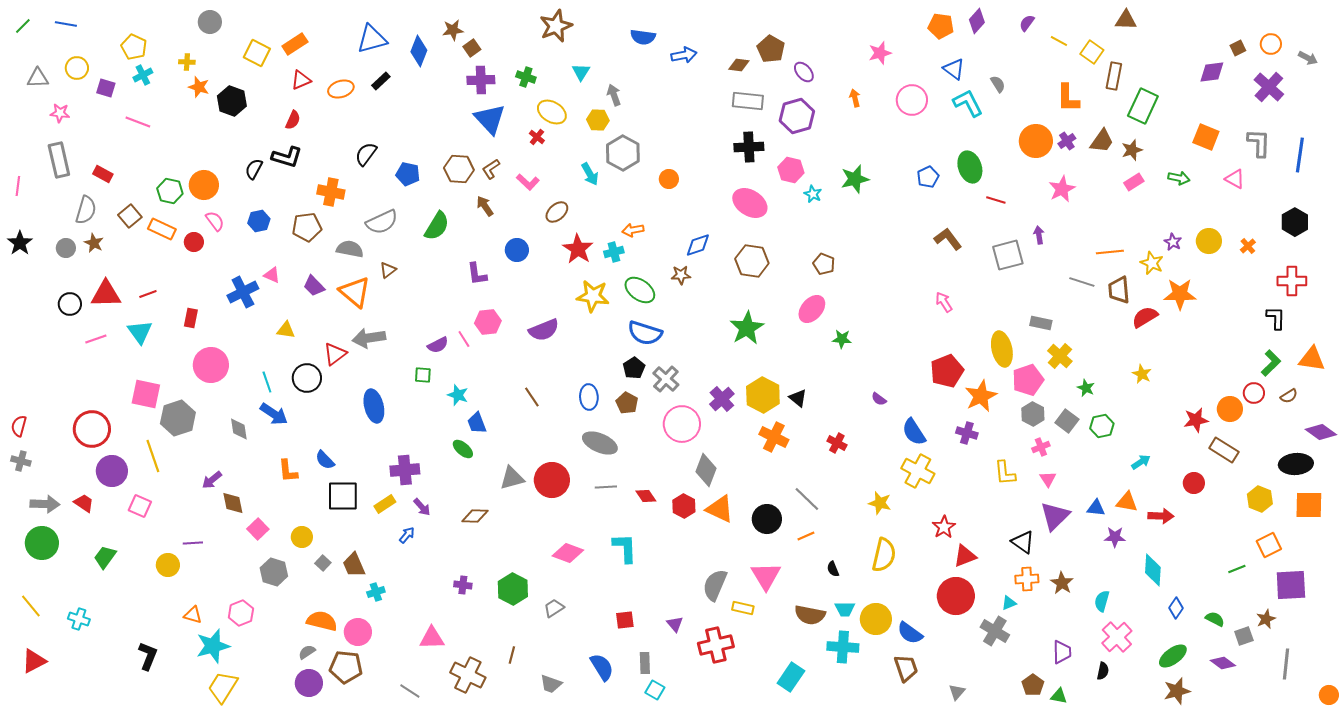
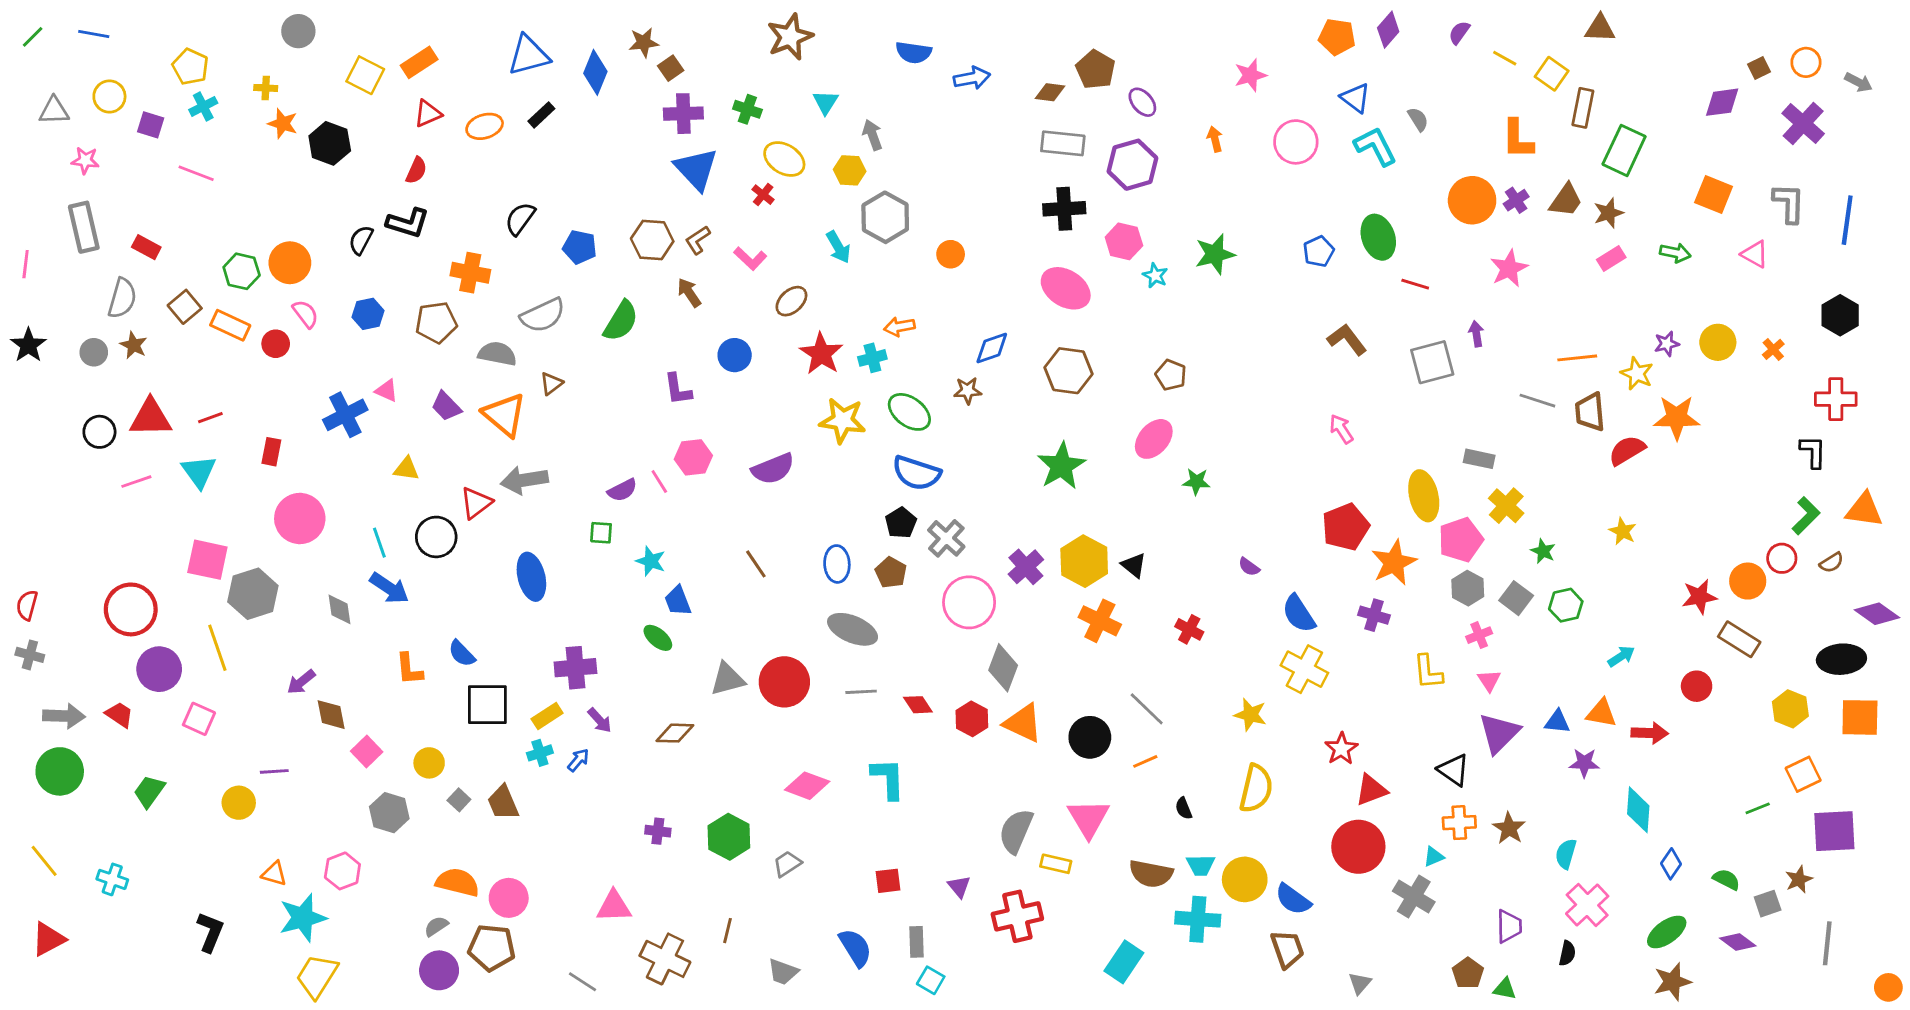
purple star: (1173, 242) -> (1667, 344), turned 30
cyan cross: (376, 592) -> (540, 753), moved

